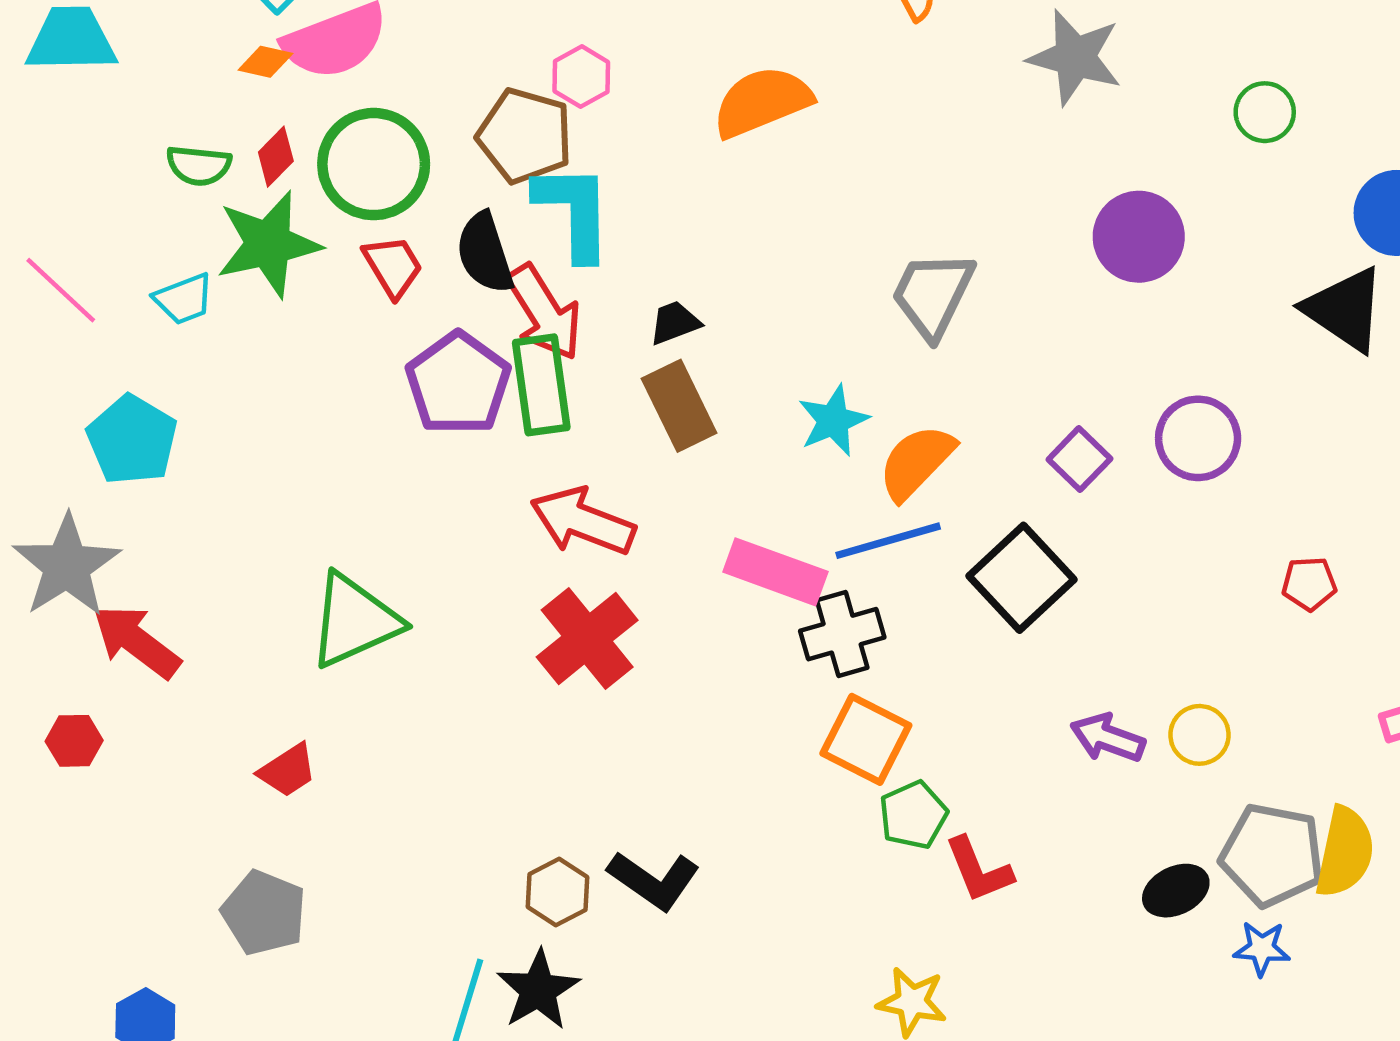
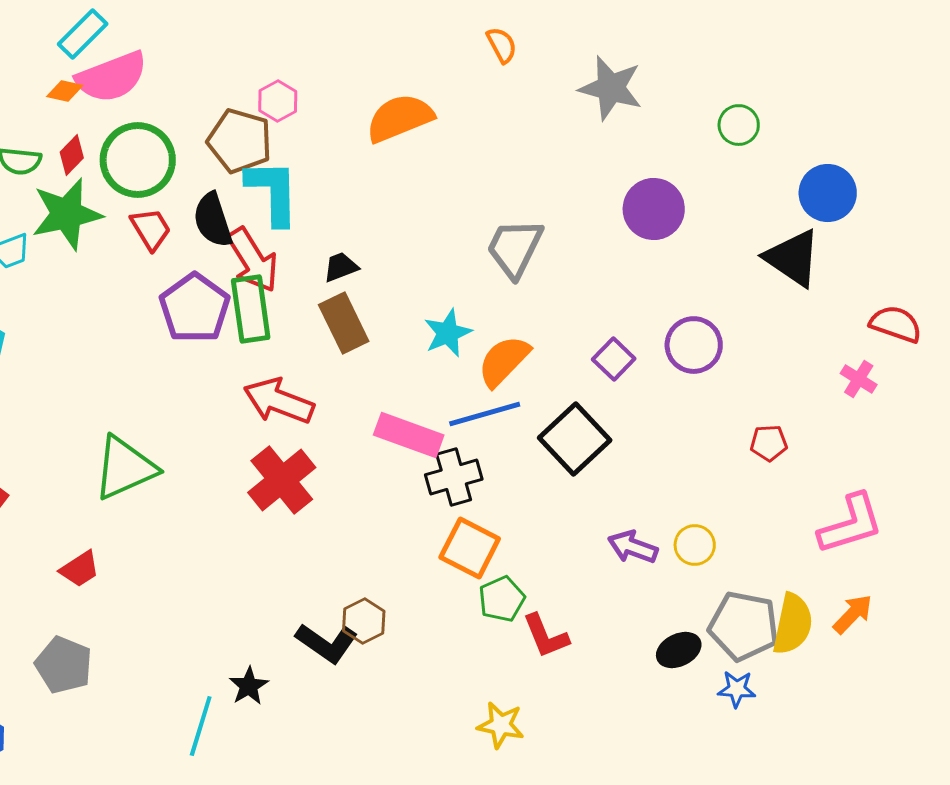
brown hexagon: (557, 892) -> (364, 621), moved
black star: (538, 990) -> (249, 686), moved, size x0.7

